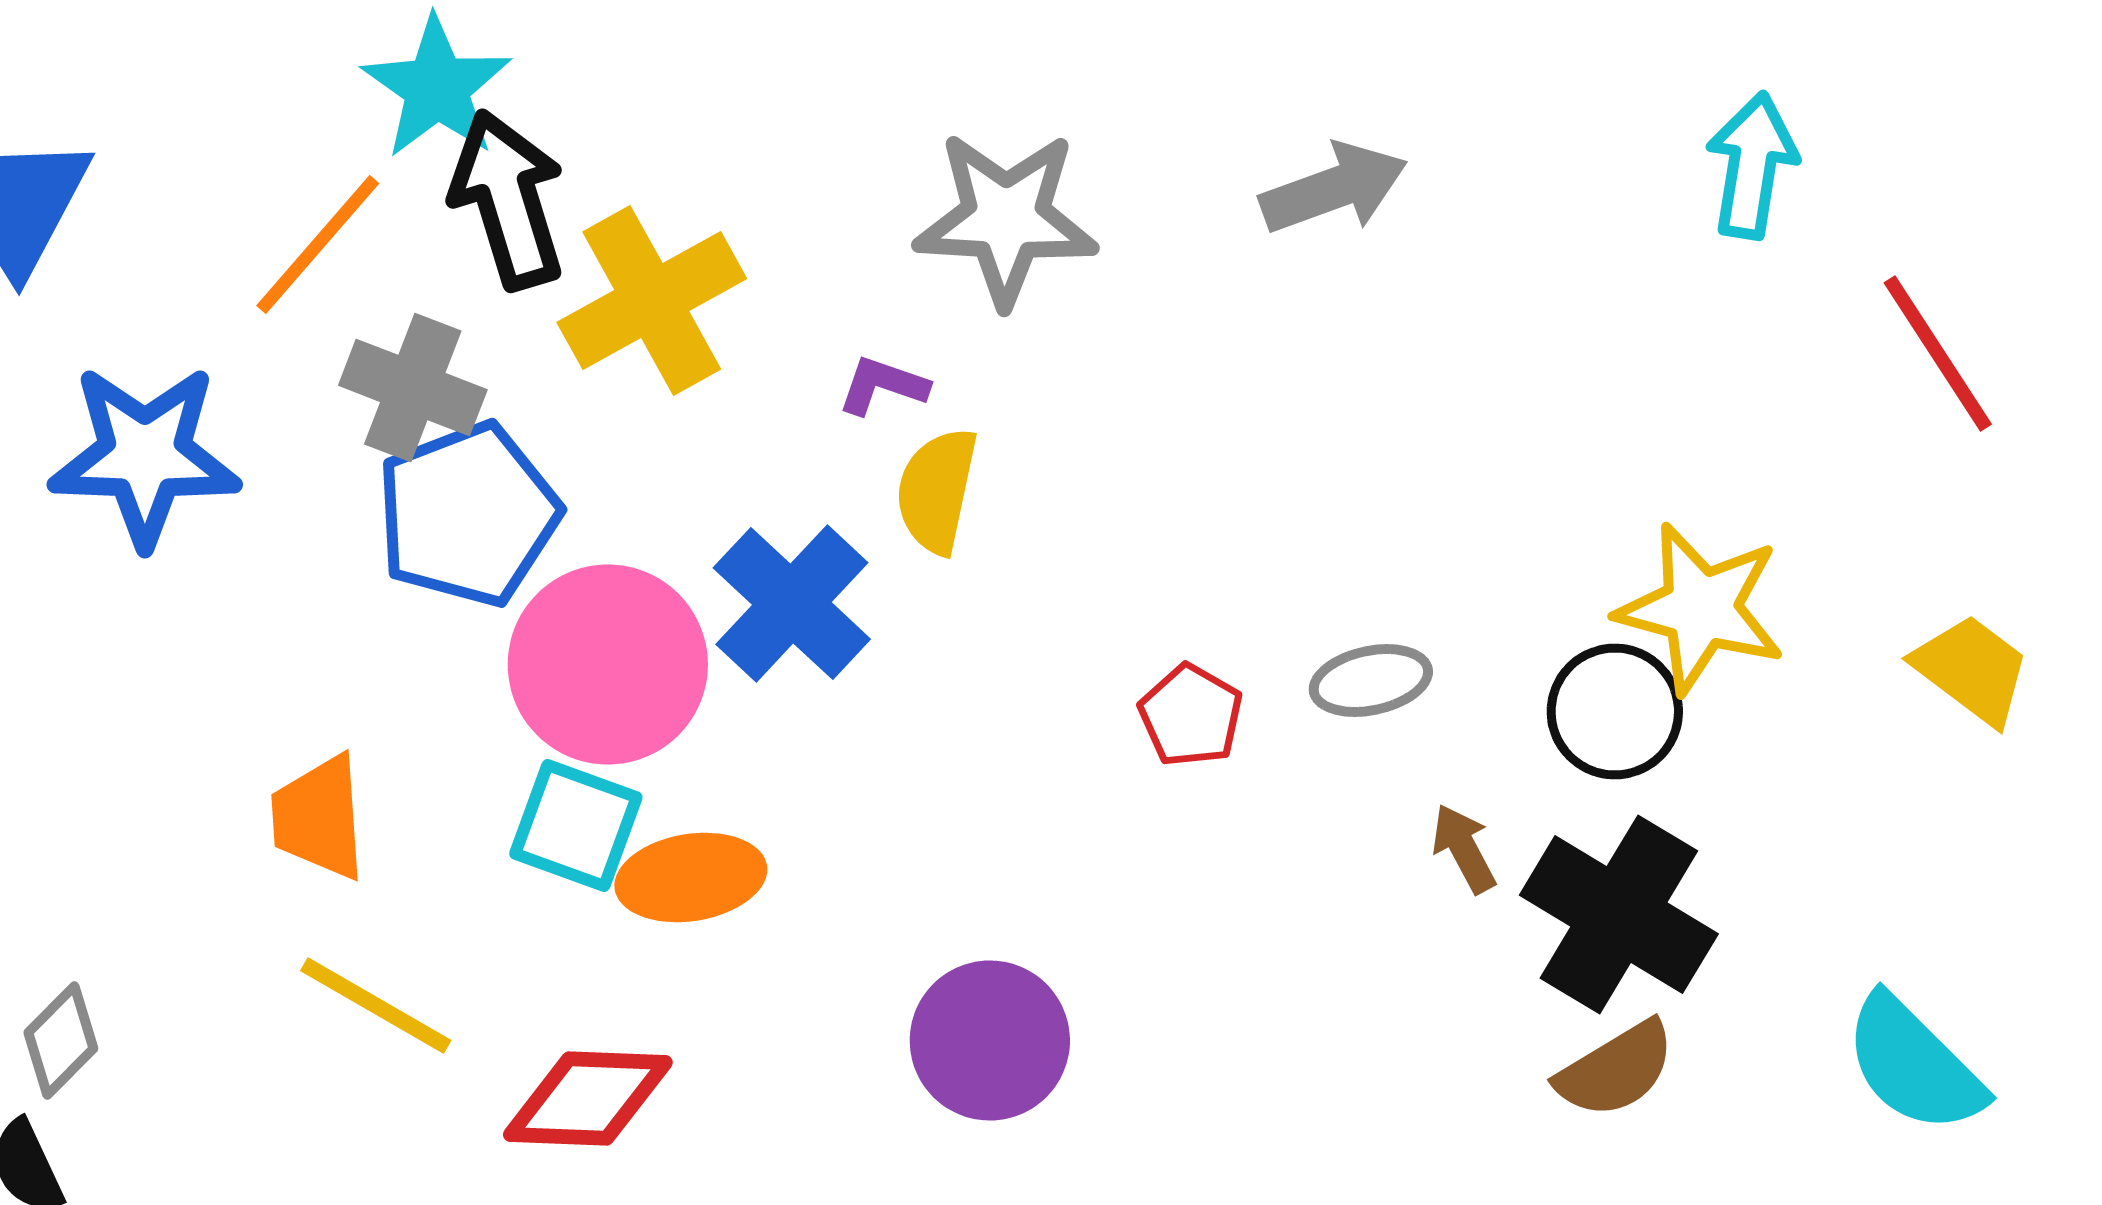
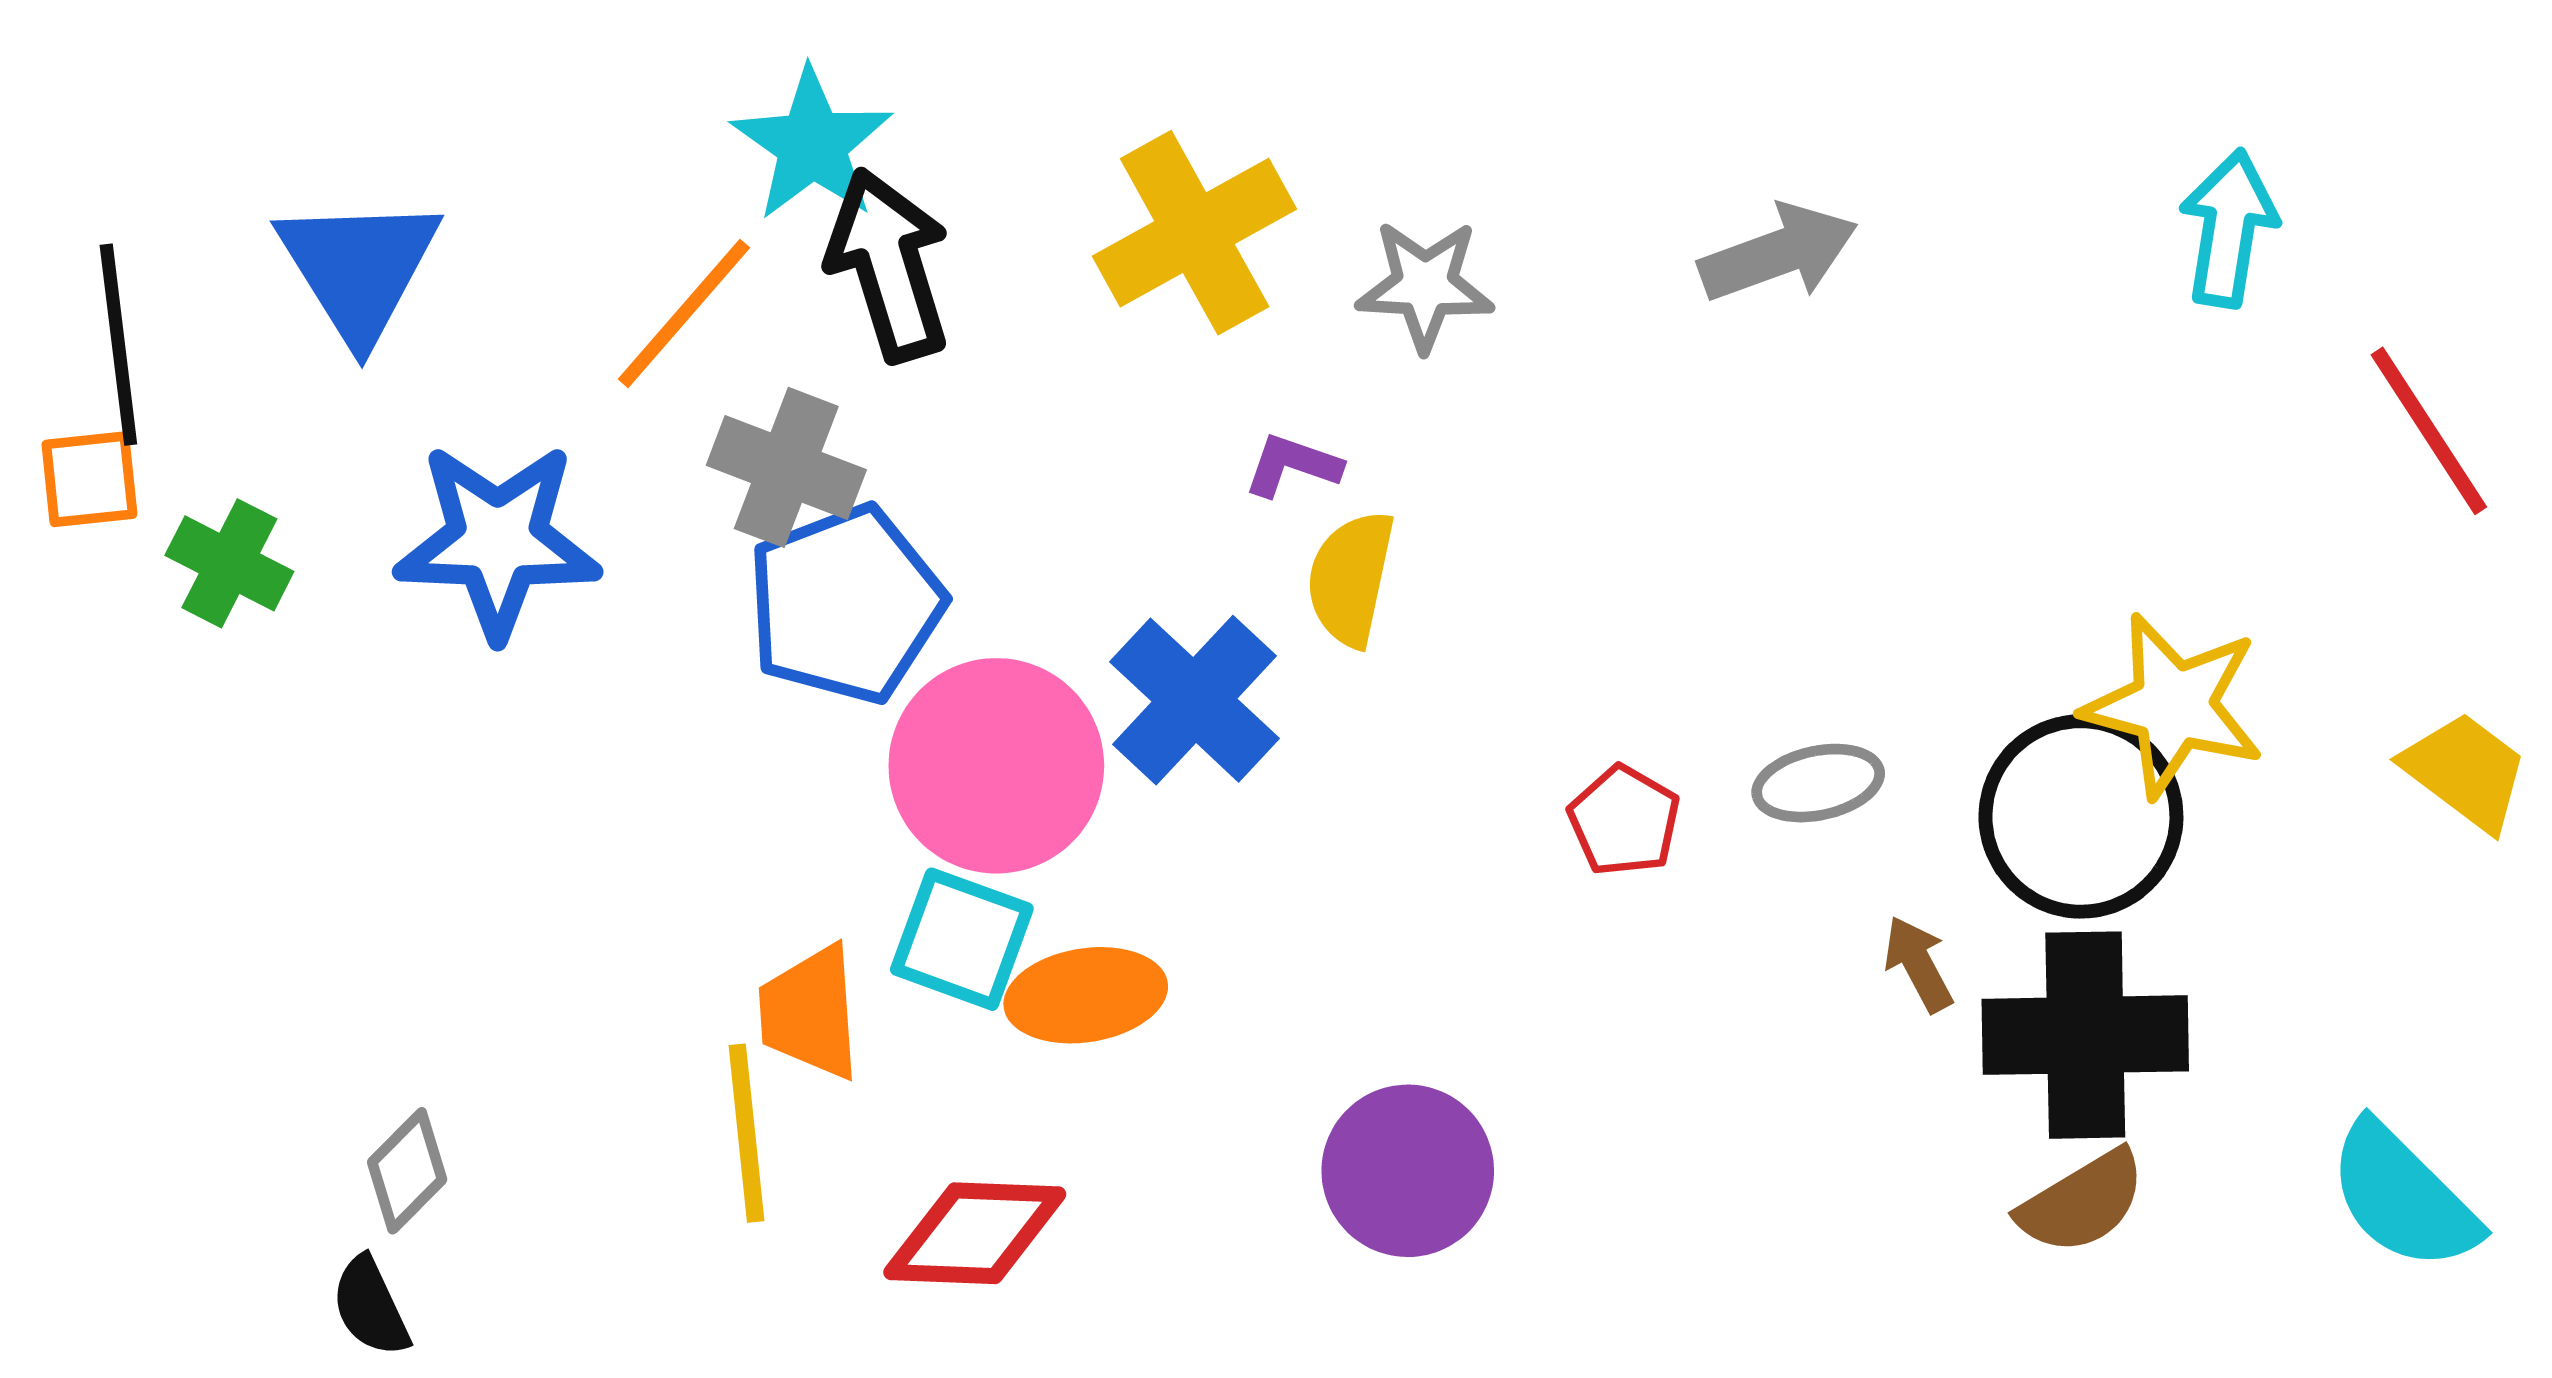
gray star: (1006, 218) -> (1425, 285), size x0.7
yellow cross: (652, 300) -> (1195, 233), moved
black circle: (1615, 712) -> (2081, 816), size x1.4
orange trapezoid: (319, 818) -> (810, 1012), moved
black cross: (1619, 914) -> (2085, 1035), turned -32
yellow line: (376, 1006) -> (746, 1133), turned 54

